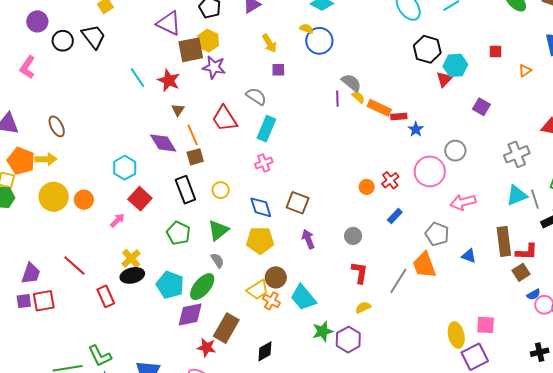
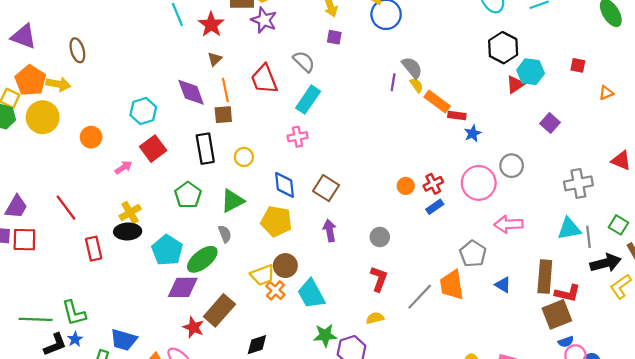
yellow circle: (54, 197) -> (43, 117), moved
blue rectangle: (395, 216) -> (435, 207), moved
brown square: (521, 272) -> (557, 314), size x1.5

